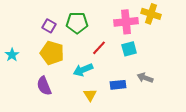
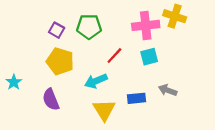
cyan star: (12, 55) -> (14, 82), moved
yellow triangle: (90, 95) -> (104, 110), size x1.5

